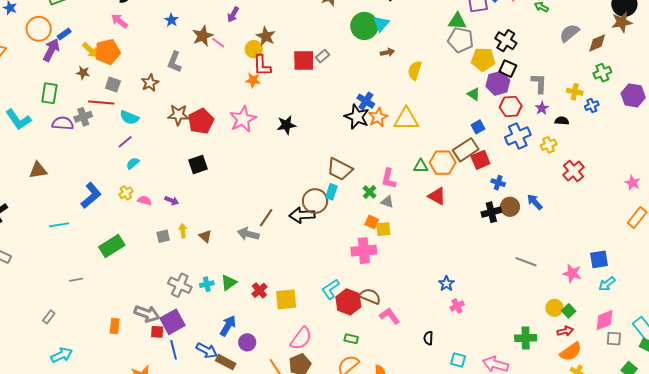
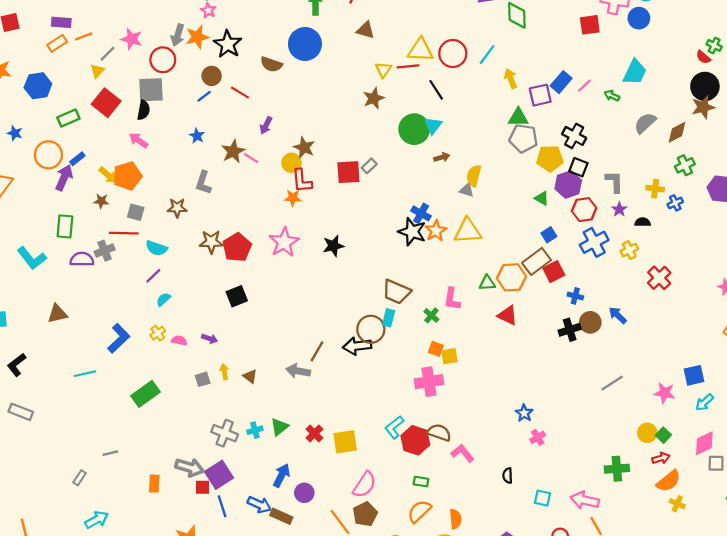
brown star: (150, 83) -> (177, 208), turned 30
gray triangle: (387, 202) -> (467, 190), moved
gray line: (526, 262) -> (612, 383), turned -50
gray line: (76, 280) -> (110, 453), moved

